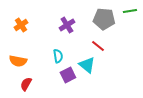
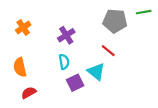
purple cross: (67, 25) -> (66, 35), moved
orange semicircle: (18, 61) -> (20, 67), turned 66
red semicircle: (26, 84) -> (29, 93), turned 32

